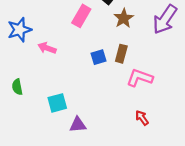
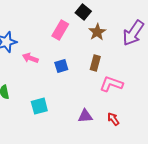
blue square: (98, 57) -> (61, 66), moved
purple triangle: (78, 125) -> (85, 116), moved

